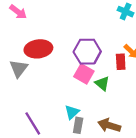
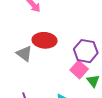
gray triangle: (19, 68) -> (24, 54), turned -42

